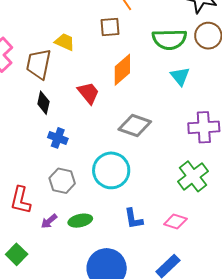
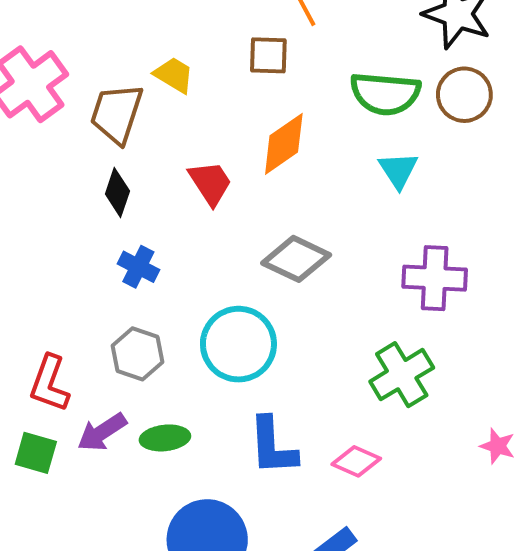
blue L-shape: (134, 219) -> (273, 446), size x1.4
purple arrow: (49, 221) -> (102, 432), size x1.4
green square: (17, 254) -> (36, 453), moved, turned -35

